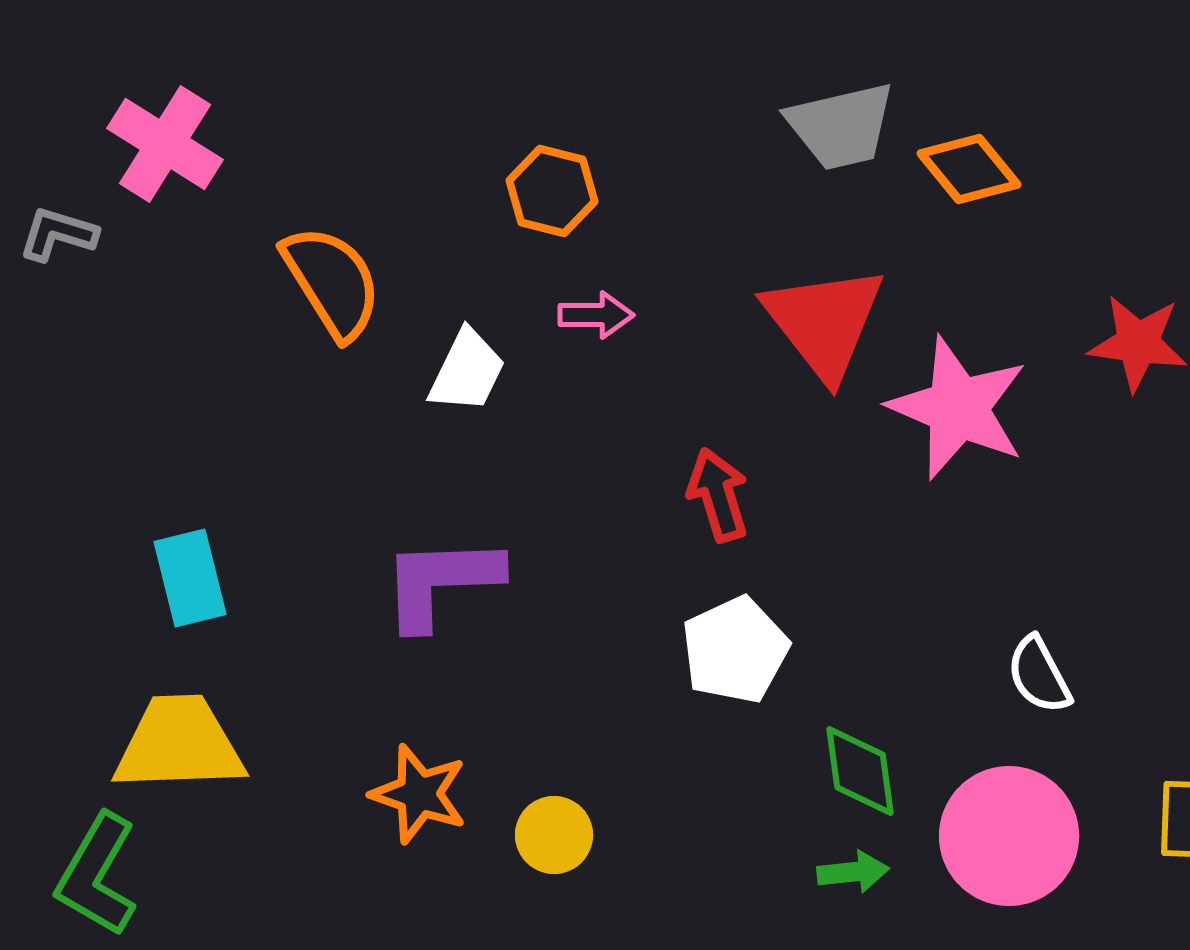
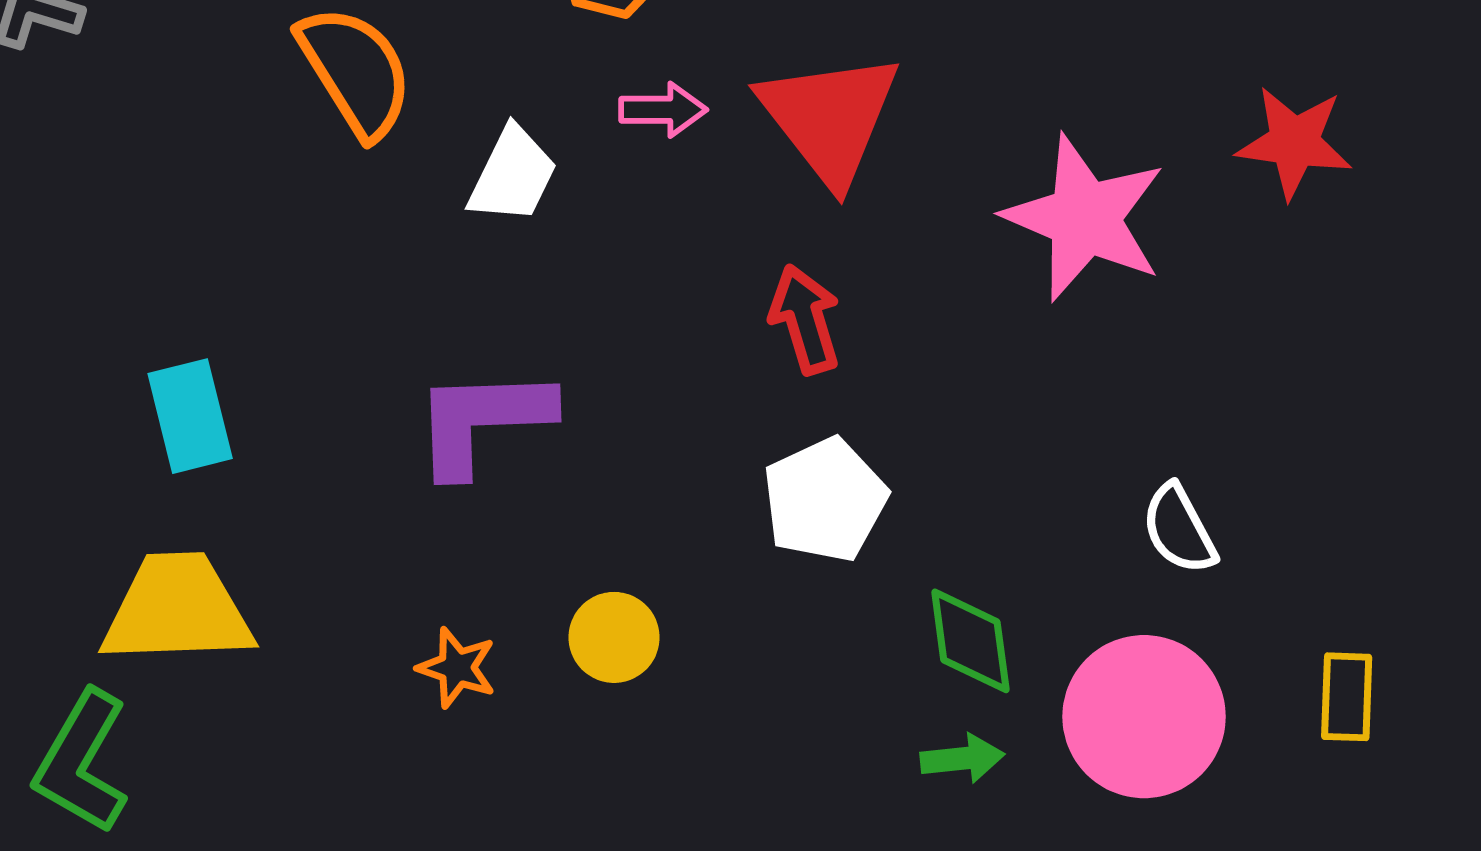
red triangle: (824, 322) -> (830, 118), moved
orange star: (419, 794) -> (457, 668), size x0.7
yellow circle: (554, 835) -> (614, 637), moved

